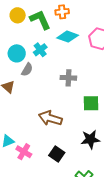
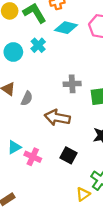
gray semicircle: (27, 70) -> (27, 98), moved
gray cross: (68, 78) -> (72, 84), moved

